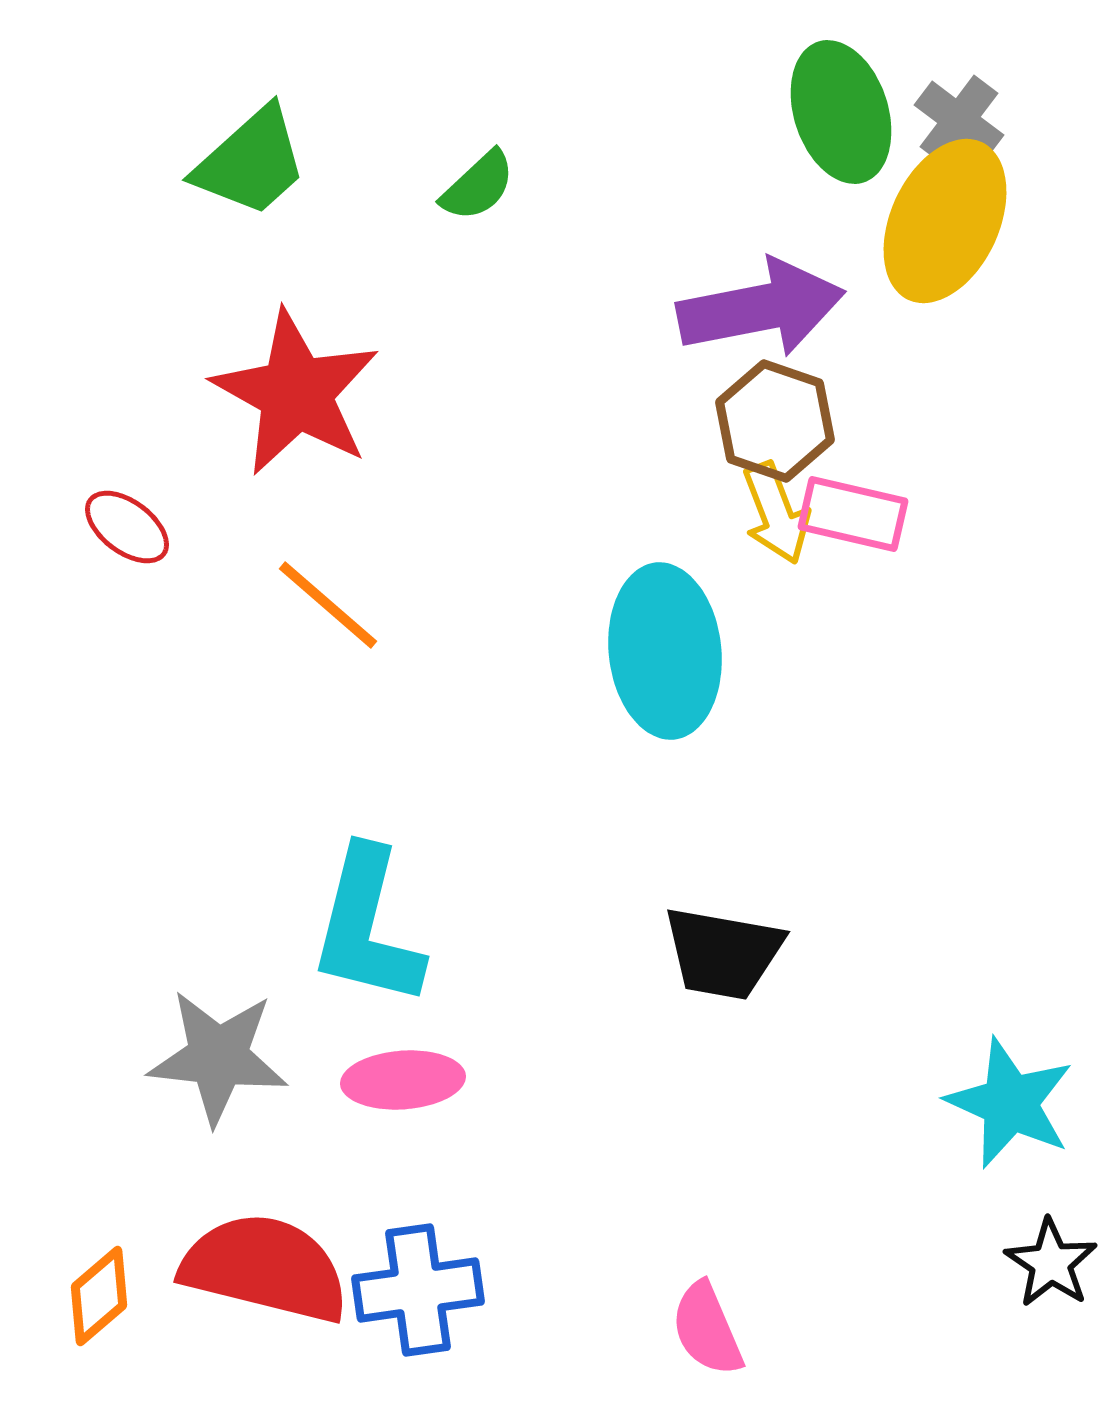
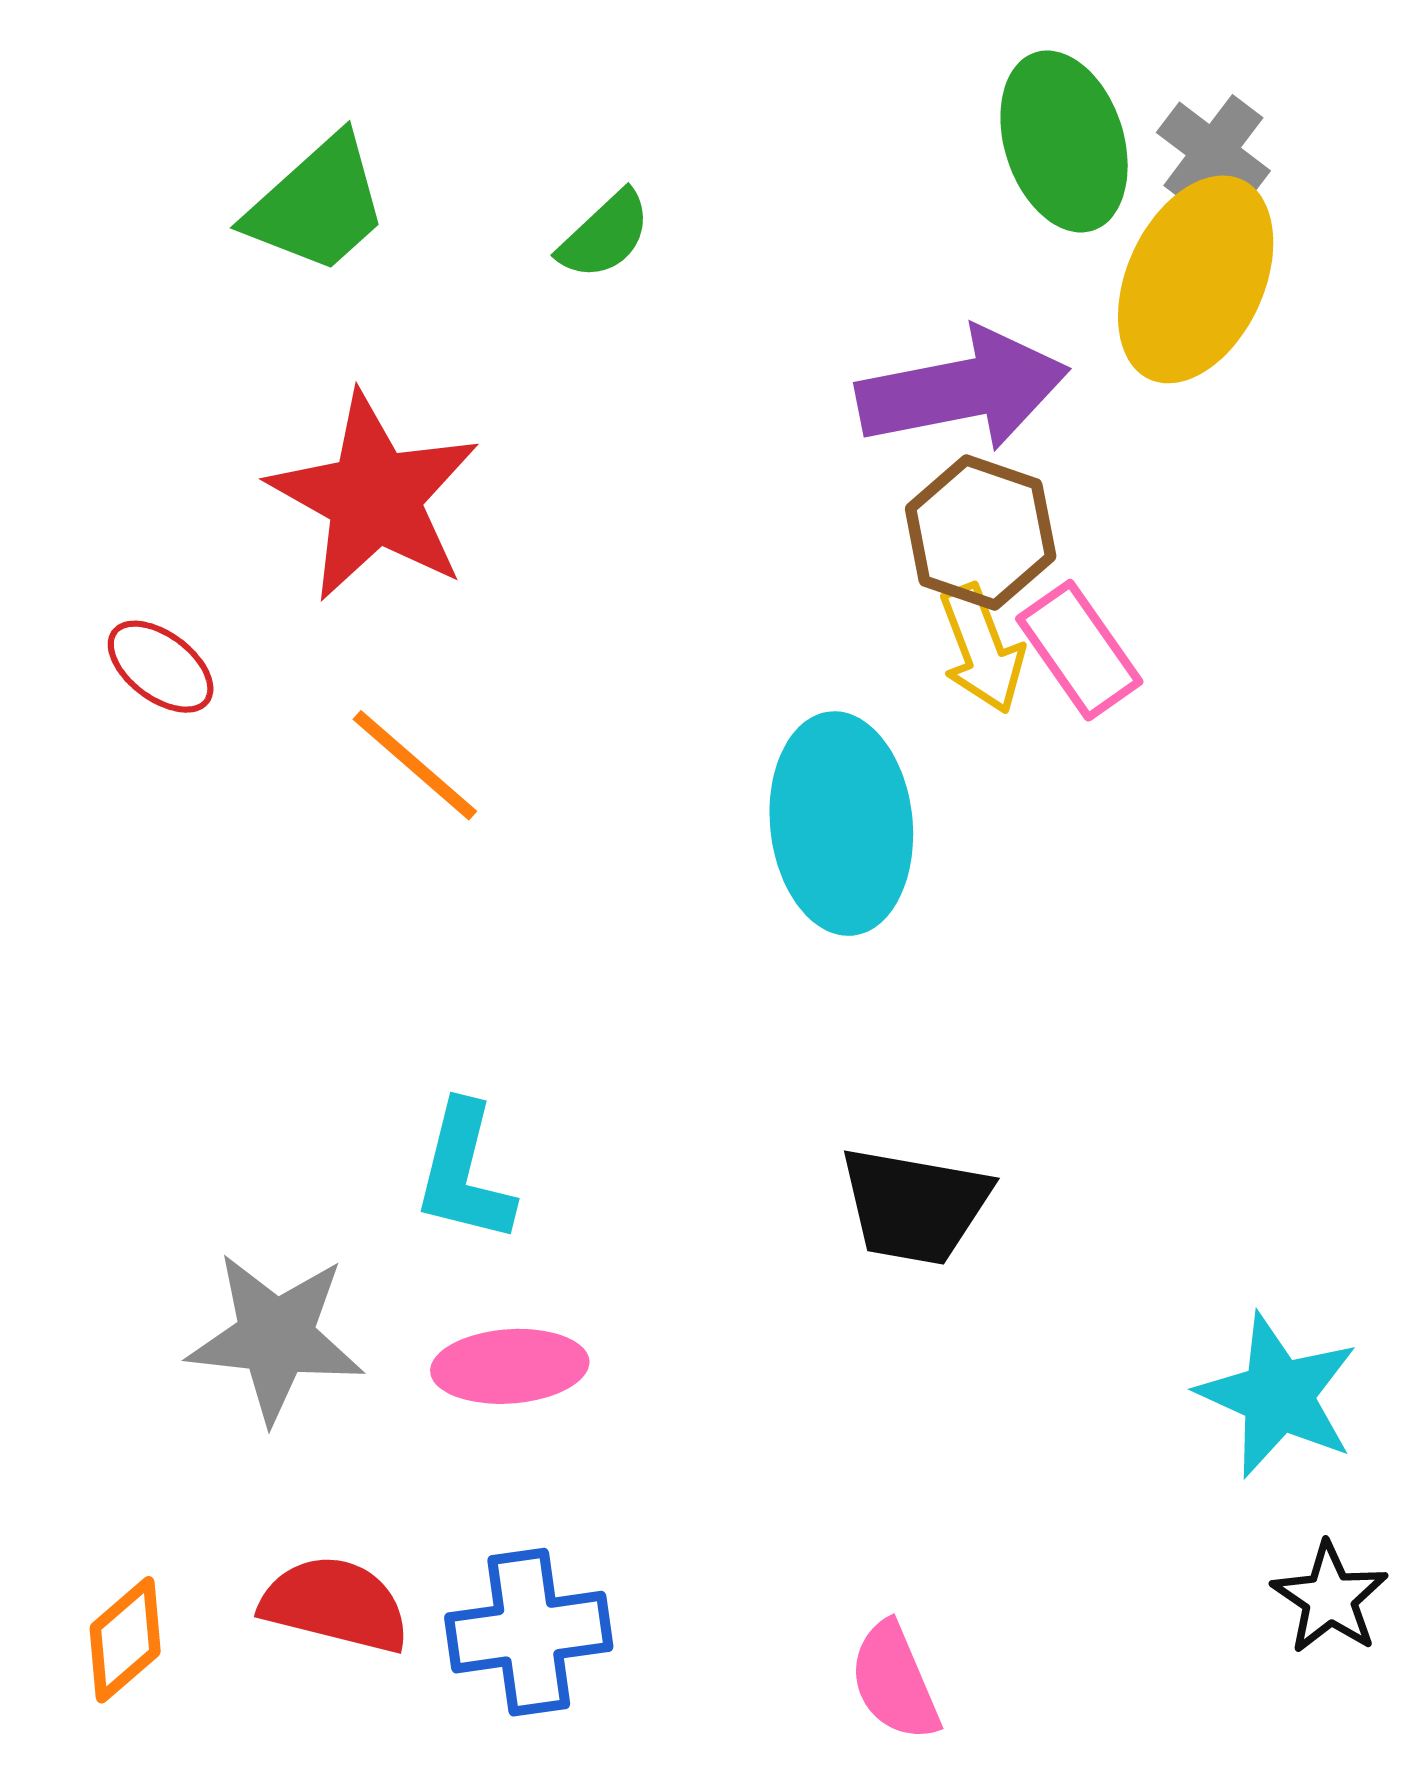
pink rectangle: (853, 514) -> (1079, 650), turned 42
cyan L-shape: (367, 927) -> (464, 1173), size x0.7
red semicircle: (265, 1268) -> (335, 1604), size x0.7

